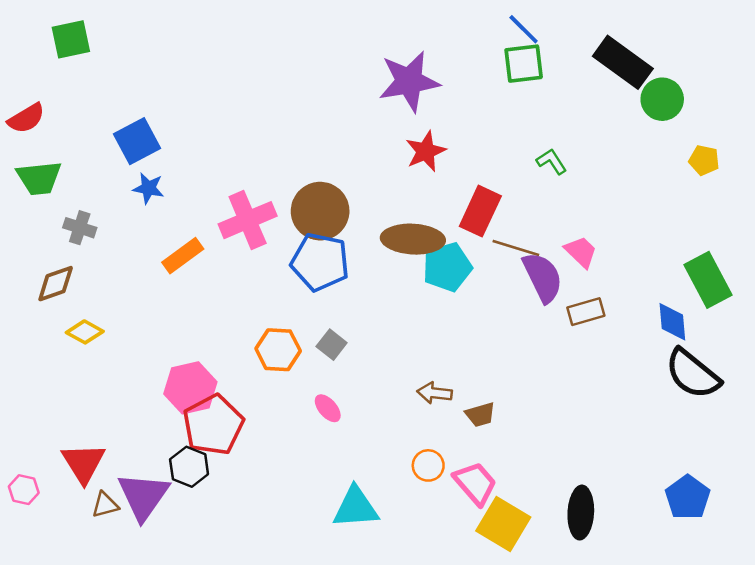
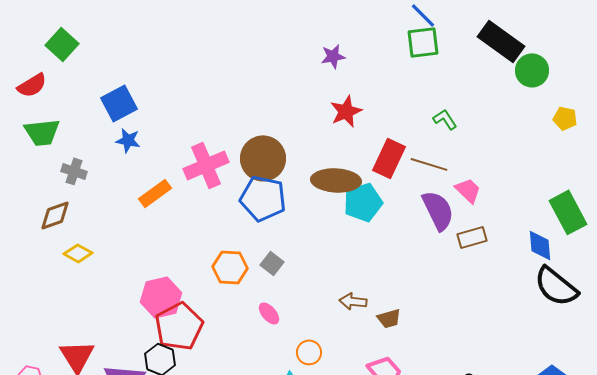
green square: (71, 39) -> (62, 44), moved, turned -36
purple star: (409, 81) -> (333, 56), size x0.5
brown line: (516, 248) -> (429, 164), moved
orange circle: (428, 465) -> (309, 352), moved

